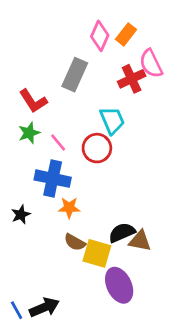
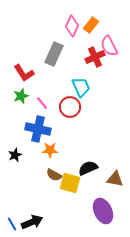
brown triangle: (140, 241) -> (115, 179), moved
purple ellipse: (119, 285) -> (103, 211), moved

